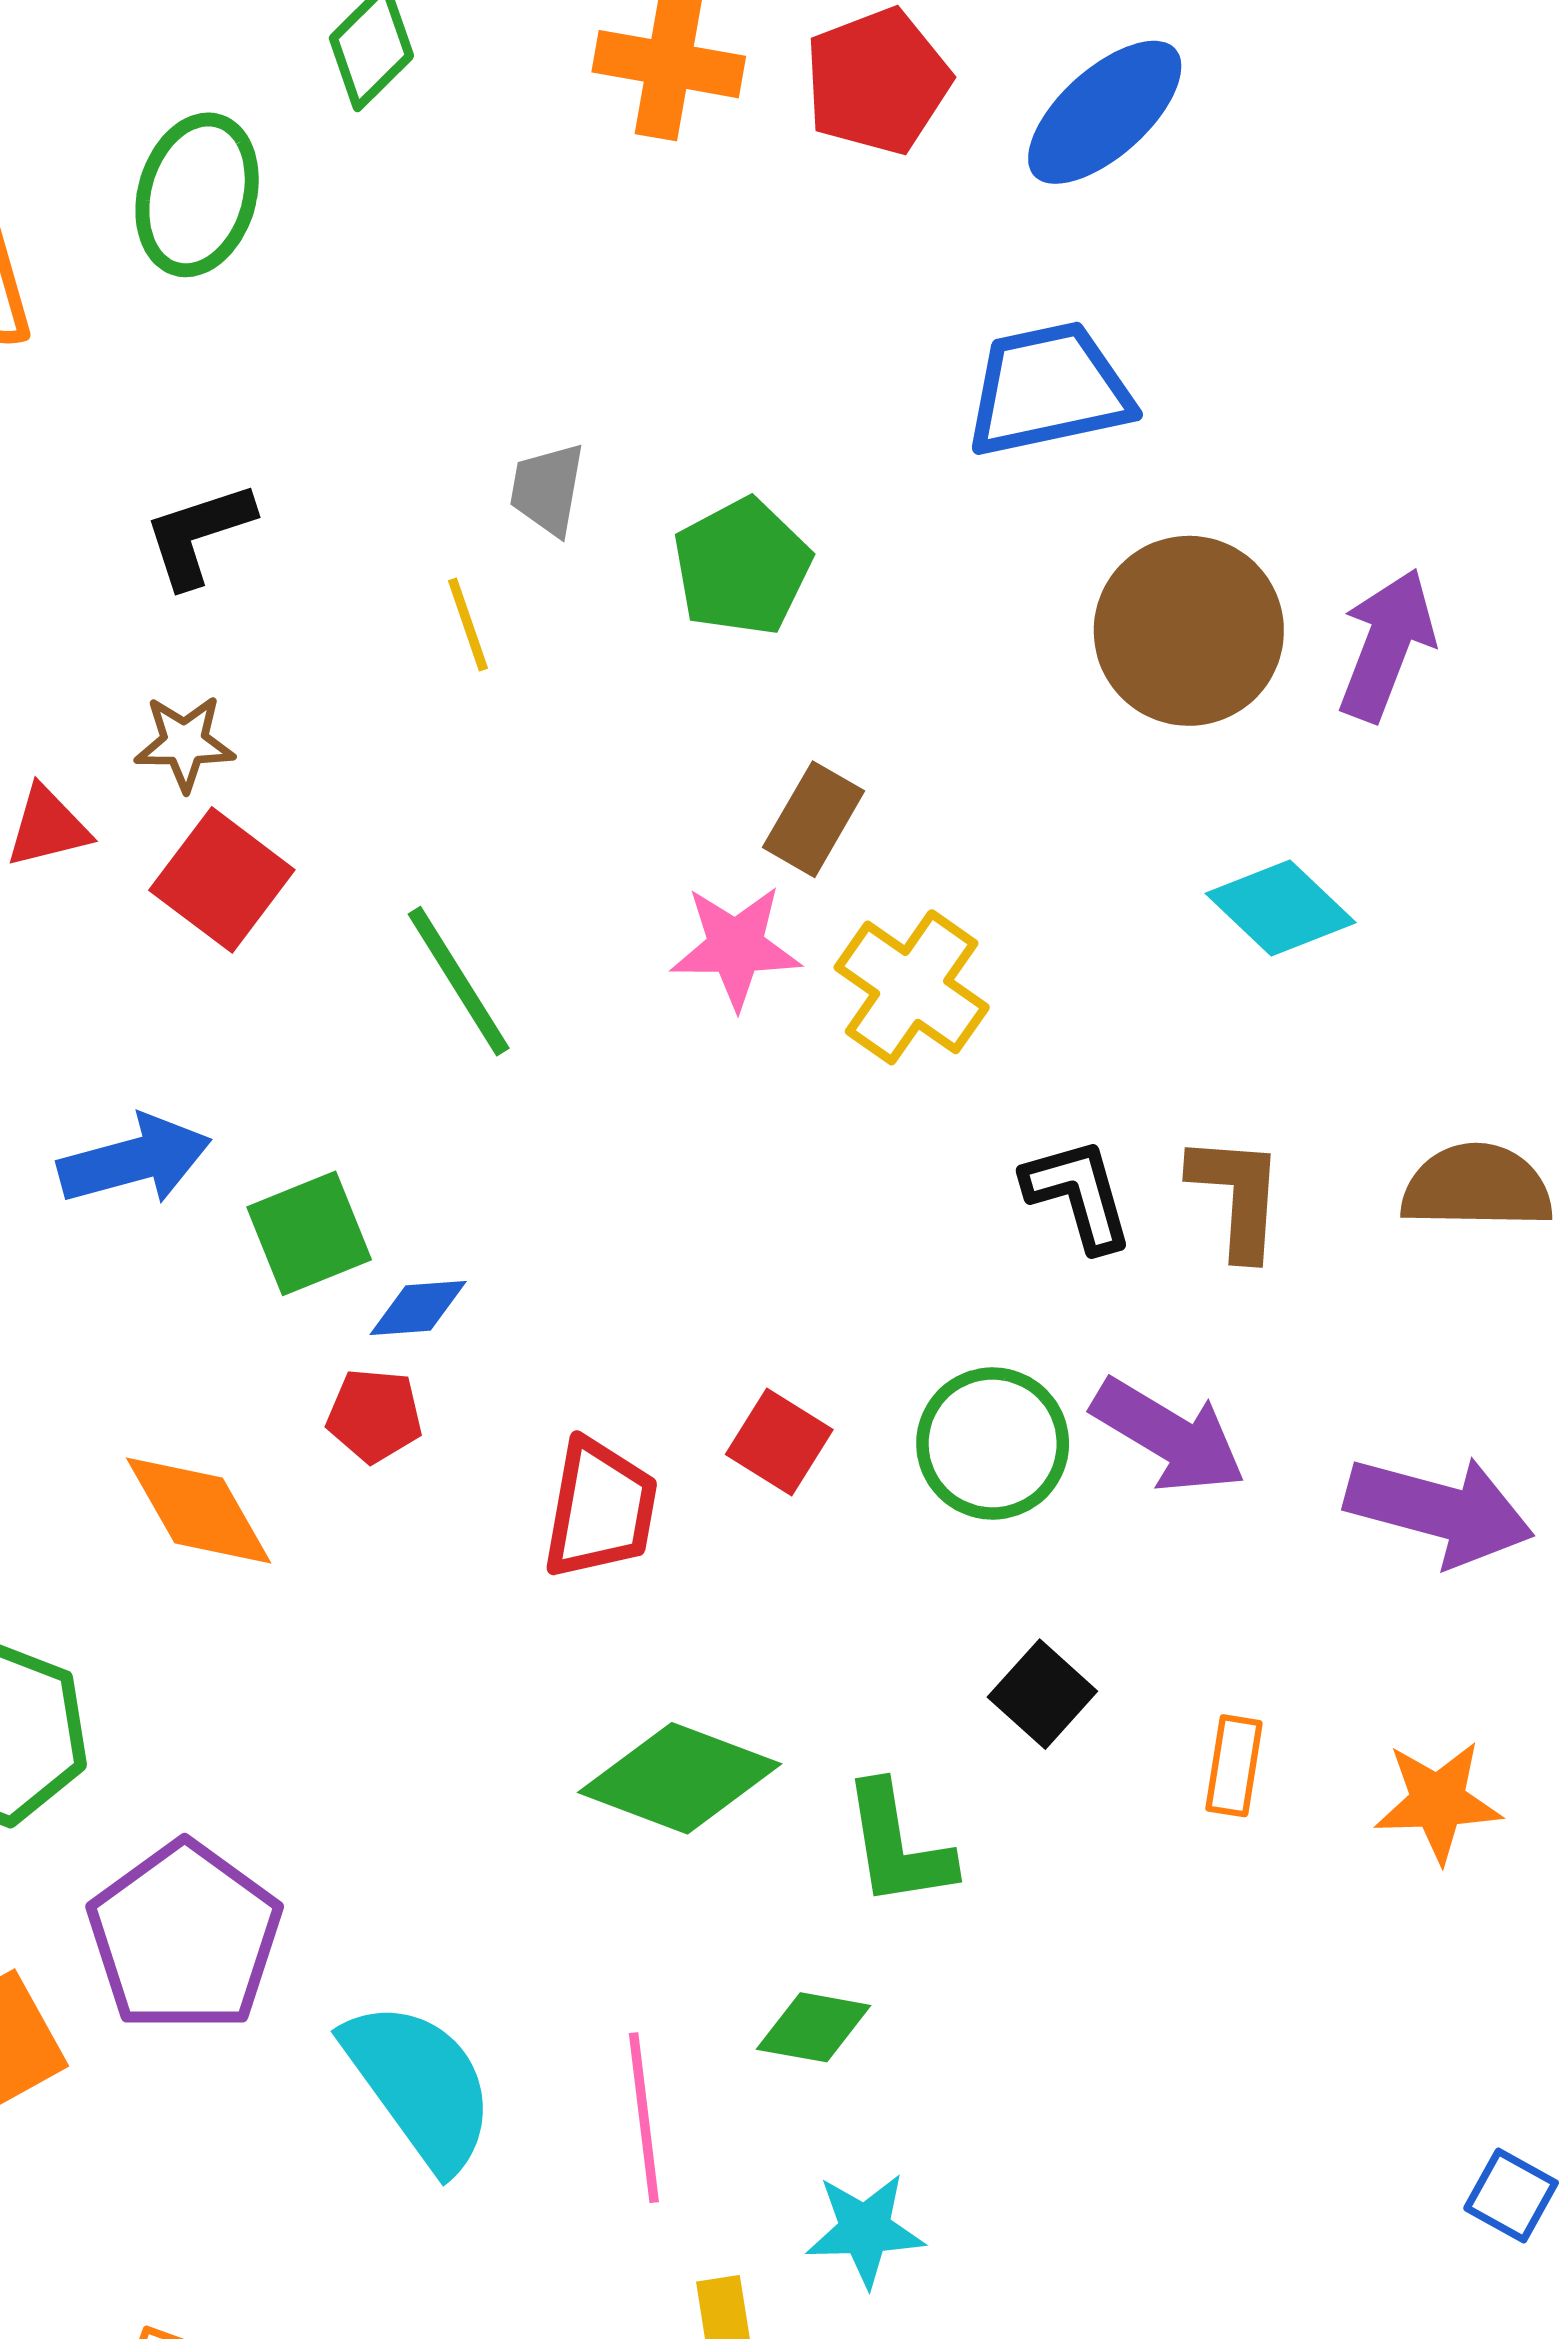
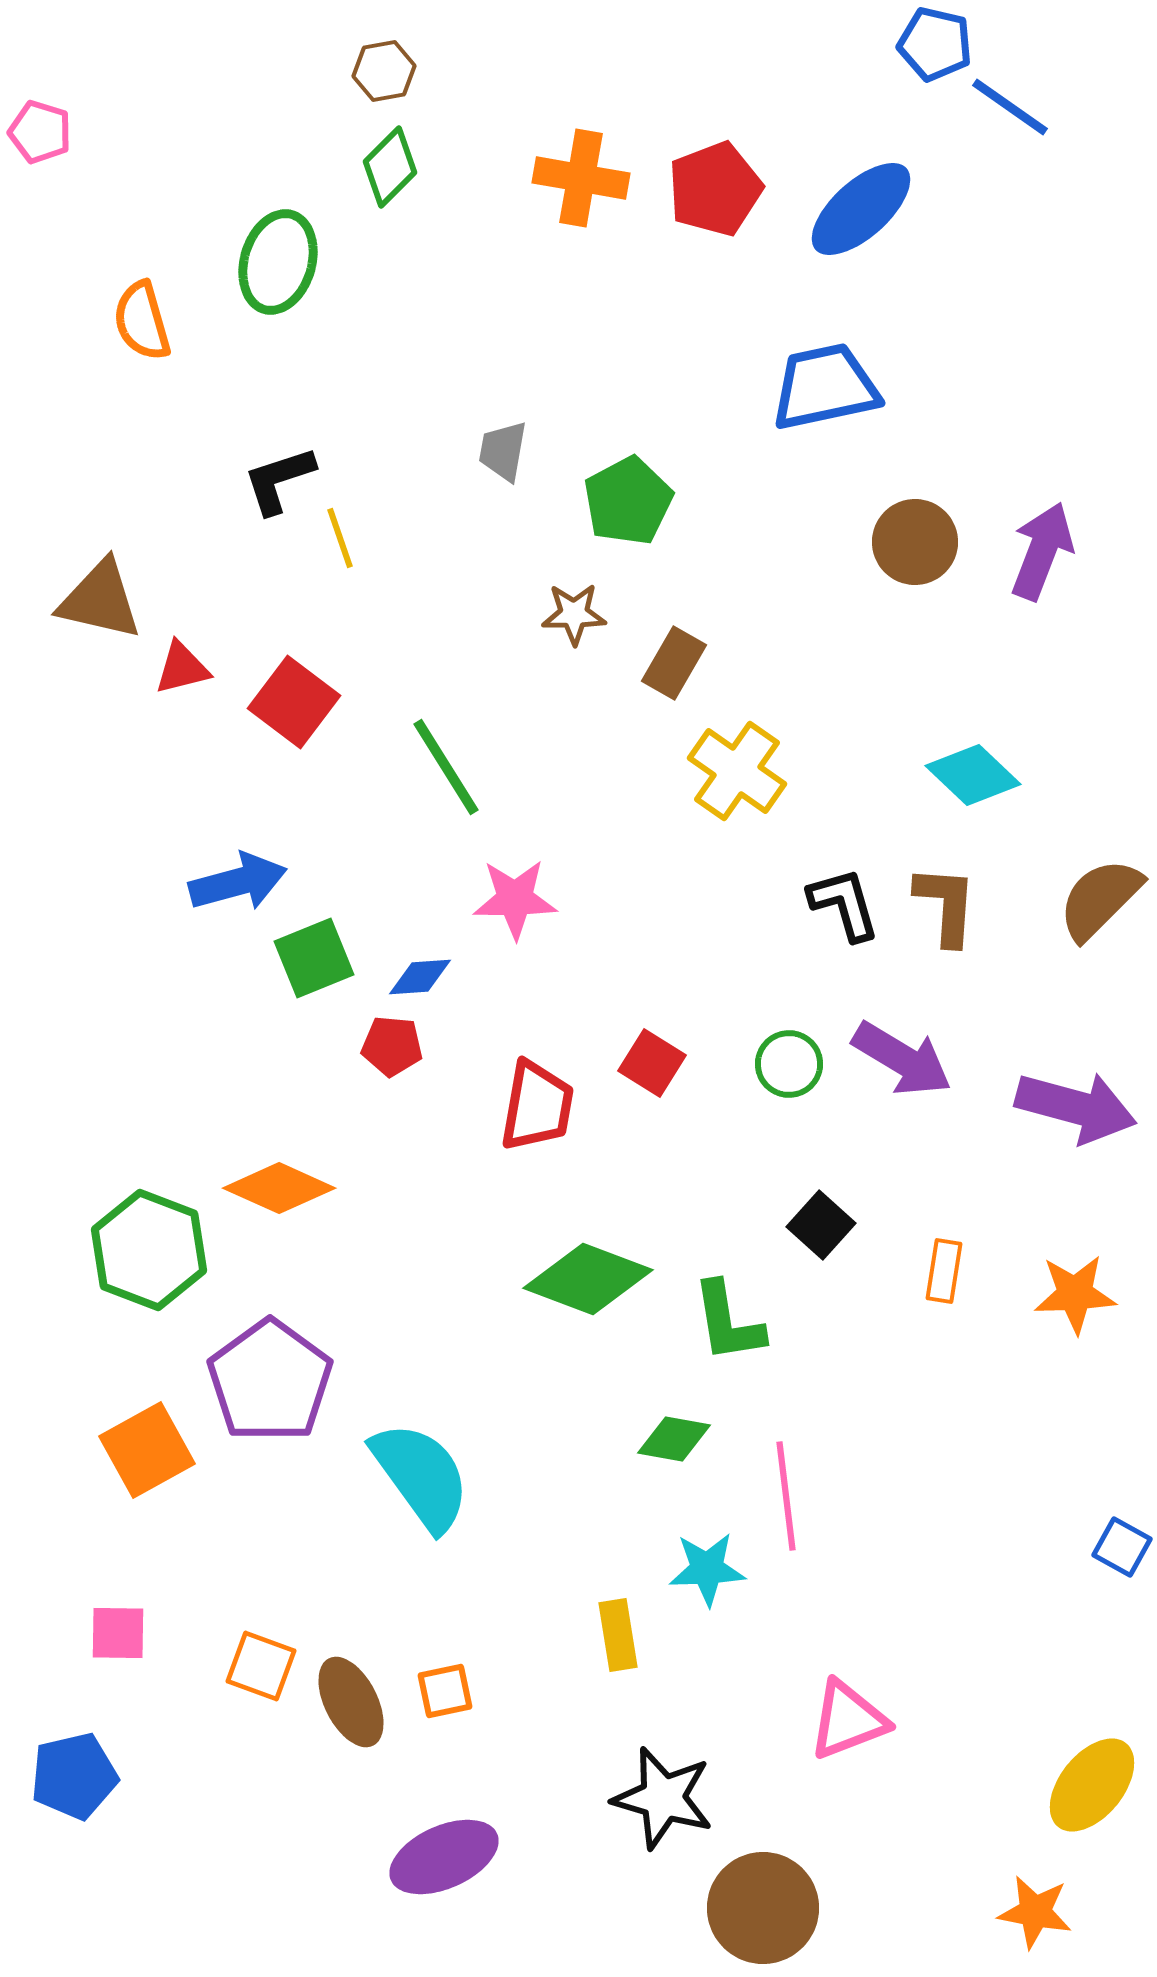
yellow line: (468, 625) -> (340, 538), moved
brown circle: (1189, 631) -> (915, 542), size x0.7
brown star: (185, 743) -> (574, 614), moved
cyan diamond: (1281, 908) -> (973, 775), moved
pink star: (736, 947) -> (515, 899), moved
brown semicircle: (1477, 1187) -> (1100, 899), turned -46
green square: (309, 1233) -> (314, 958), moved
green circle: (993, 1443) -> (789, 1064), size x0.7
orange diamond: (199, 1510) -> (279, 1188), moved, turned -36
pink line: (644, 2118) -> (786, 1496), moved

